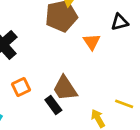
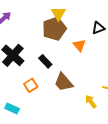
black rectangle: (53, 105) -> (45, 61), moved

